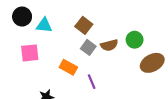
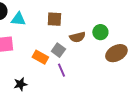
brown square: (84, 25) -> (54, 19), turned -35
gray square: (88, 47) -> (58, 50), moved

